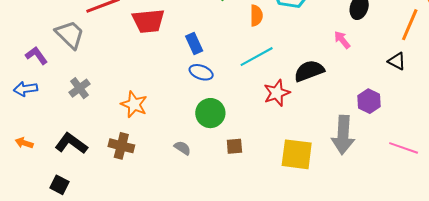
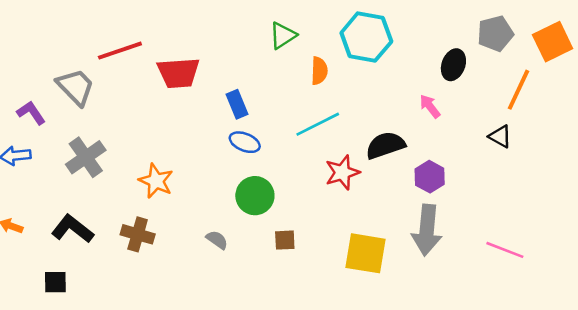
gray cross: (79, 88) -> (86, 157), size x1.4
purple hexagon: (369, 101) -> (430, 177), moved
black square: (60, 185) -> (55, 282), turned -30

